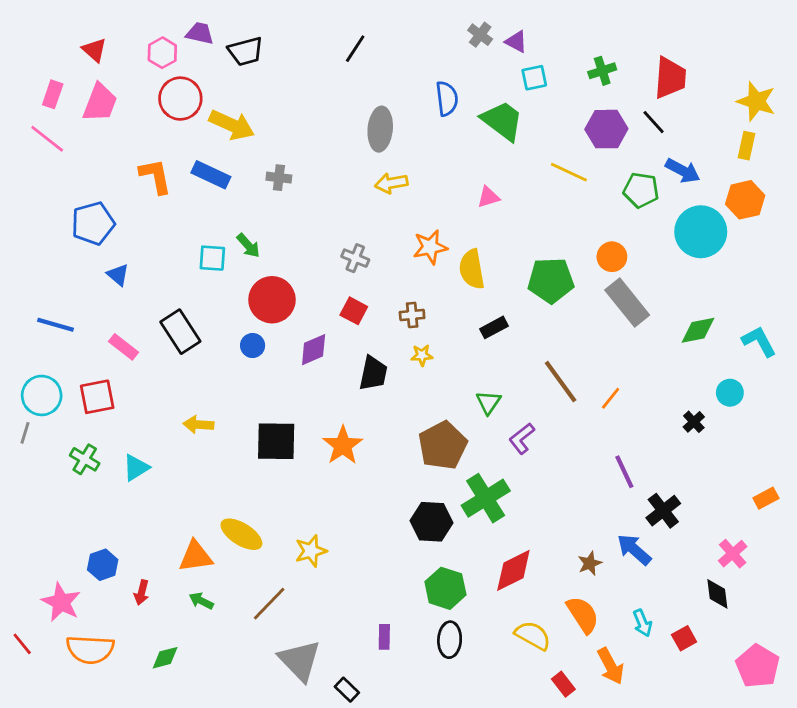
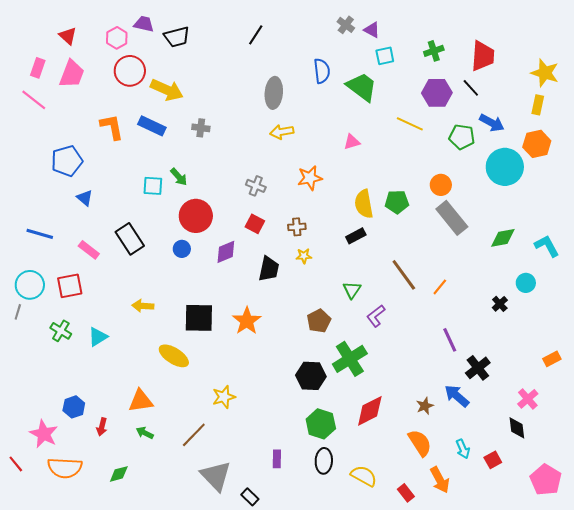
yellow semicircle: (472, 269) -> (364, 204), moved
green pentagon: (551, 280) -> (397, 202), size x0.7
brown pentagon: (443, 445) -> (319, 321), size x0.7
yellow ellipse: (241, 534) -> (174, 356), moved
yellow semicircle: (533, 636) -> (364, 476), moved

